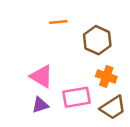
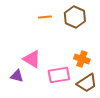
brown hexagon: (97, 40) -> (75, 17), moved
purple triangle: (40, 105) -> (17, 76), moved, turned 32

